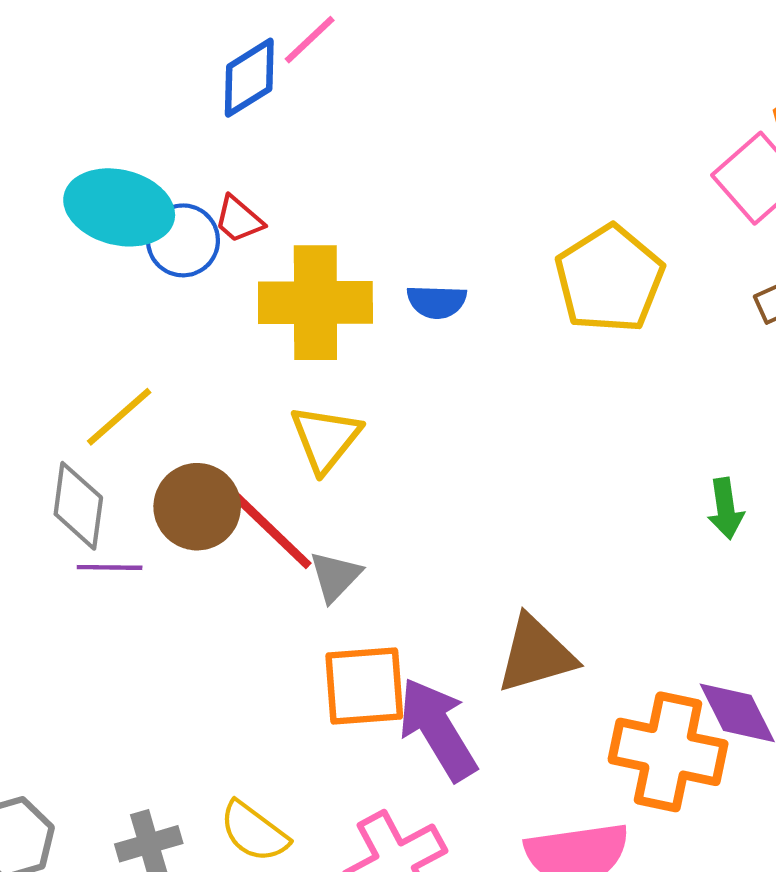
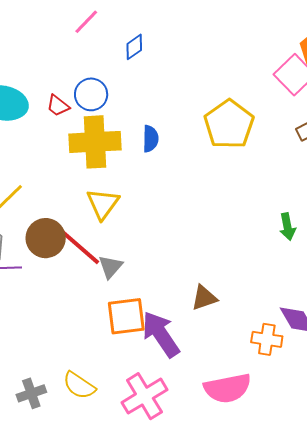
blue diamond: (249, 78) -> (134, 47), moved, size x0.7
blue circle: (183, 240) -> (91, 94), moved
blue semicircle: (437, 302) -> (150, 139), turned -88
brown triangle: (536, 654) -> (204, 298), size x0.7
orange cross: (668, 752) -> (267, 339), size x0.6

